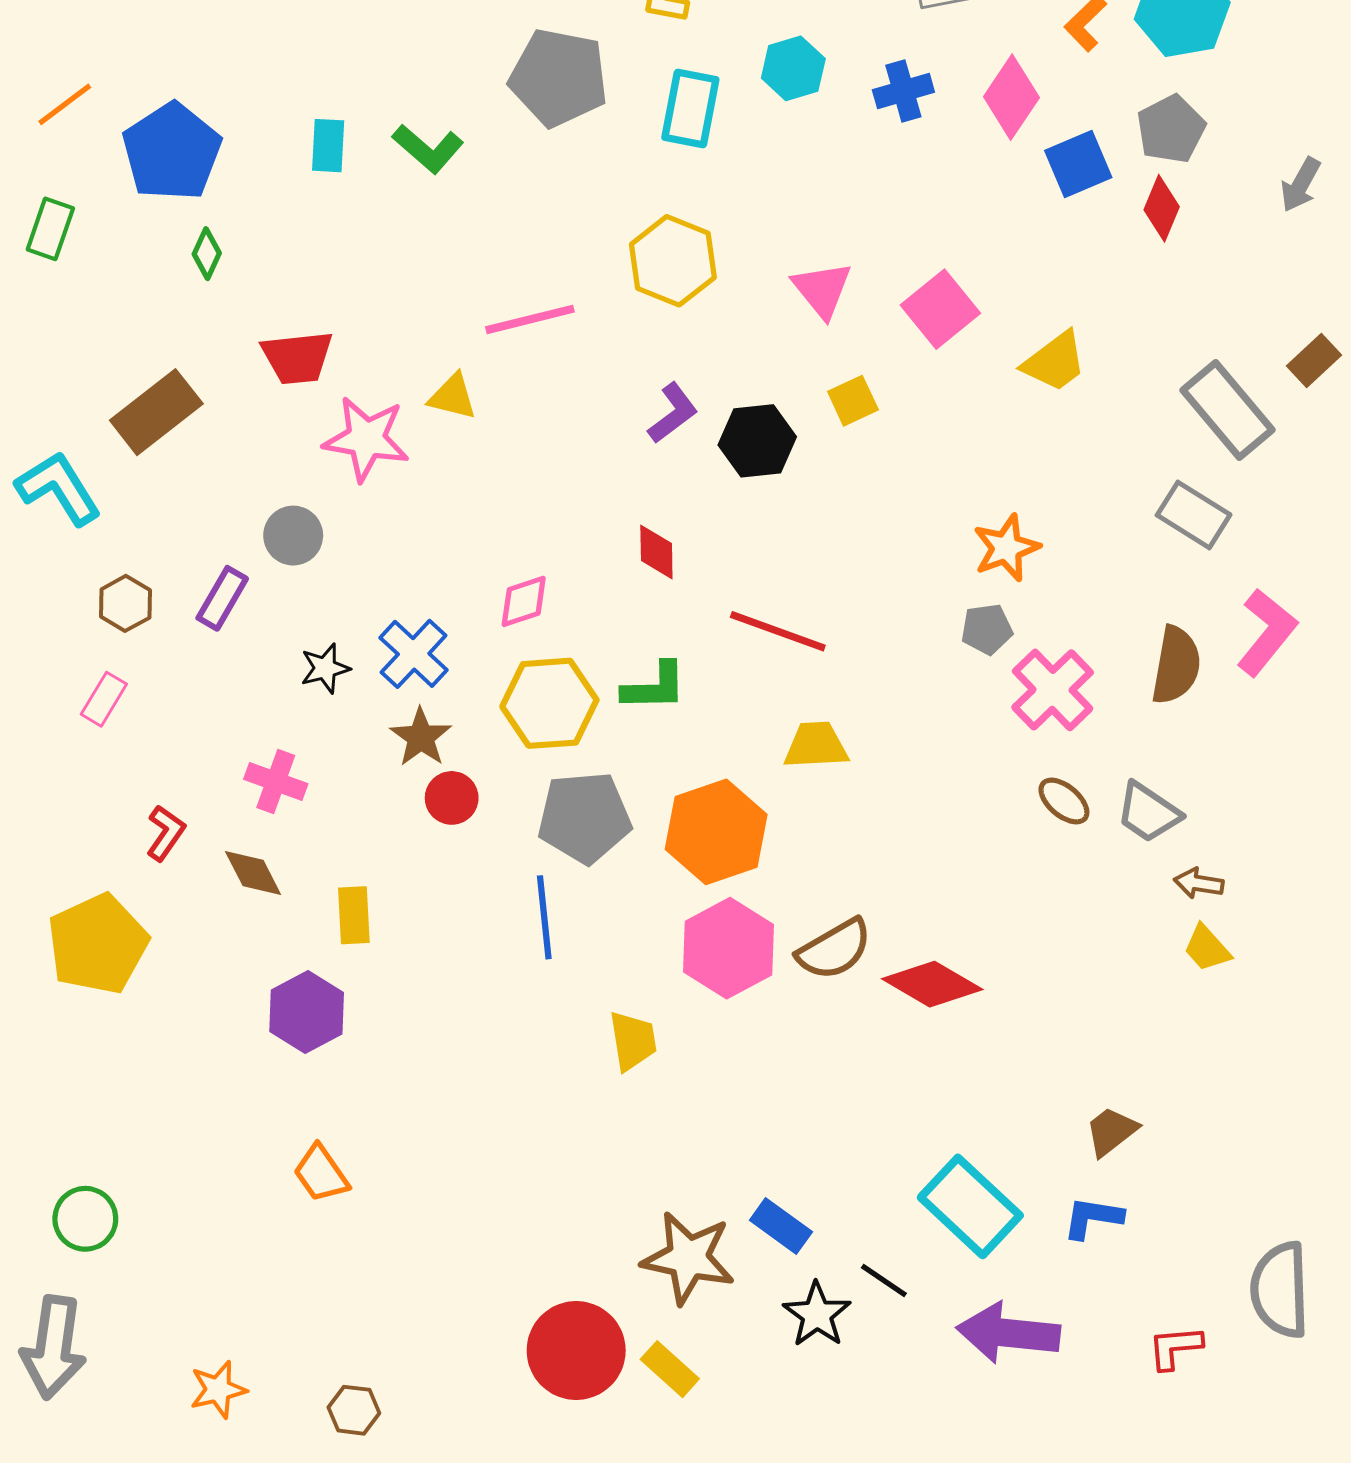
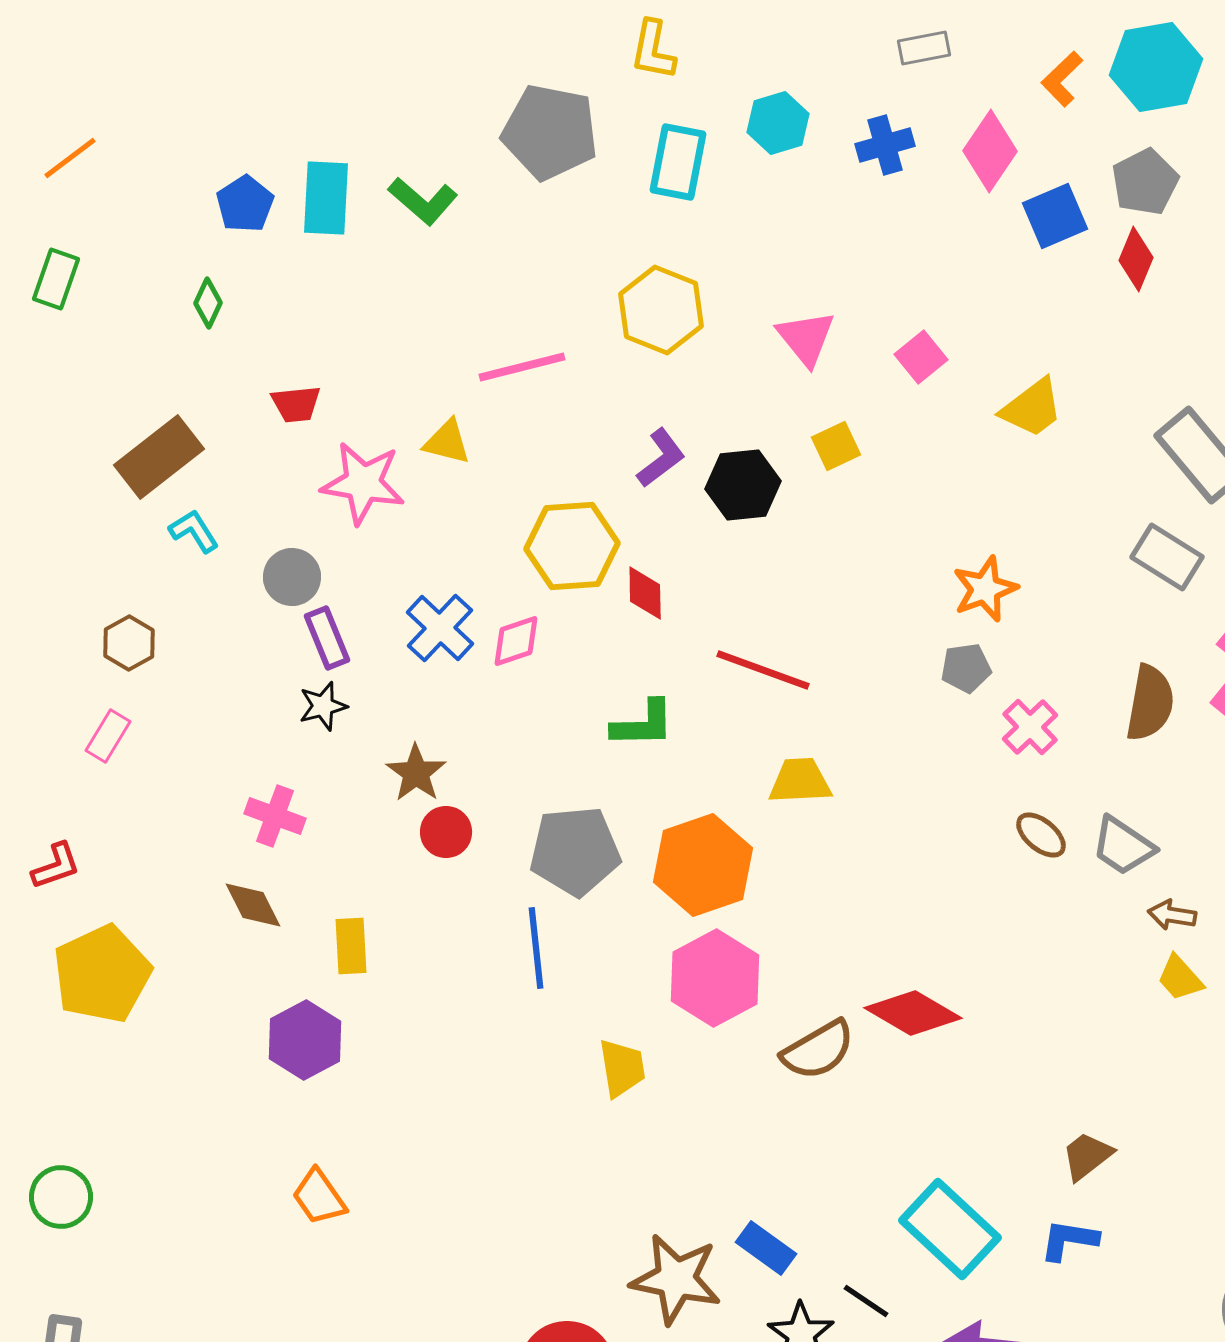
cyan rectangle: (328, 146) -> (326, 198), size x1.4
blue pentagon: (172, 152) -> (245, 204), moved, size x0.6
pink square: (940, 309) -> (921, 357), size x0.7
red trapezoid: (297, 358) -> (296, 404), size x0.7
cyan L-shape: (59, 488) -> (194, 531), moved, size x0.6
purple rectangle: (222, 598) -> (327, 638), moved, turned -52
blue cross: (414, 654) -> (440, 628), moved
pink cross: (1053, 690) -> (1030, 727), size x0.7
yellow hexagon: (549, 703) -> (572, 546), moved
red L-shape: (166, 833) -> (56, 866), moved, turned 36
brown semicircle: (834, 949) -> (818, 1050), moved
green circle: (85, 1219) -> (61, 1197), moved

